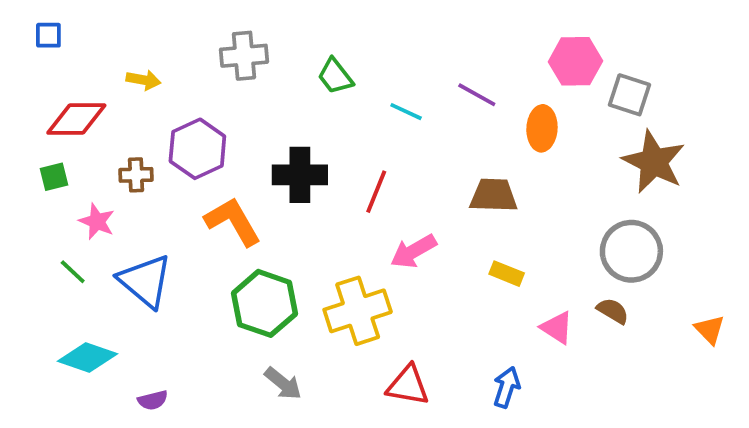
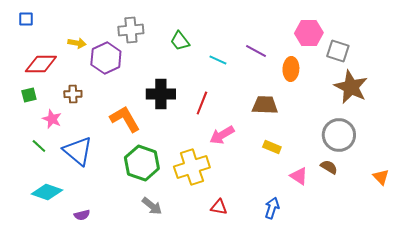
purple hexagon: (197, 149) -> (106, 58), moved
red triangle: (408, 385) -> (219, 207), size x0.7

